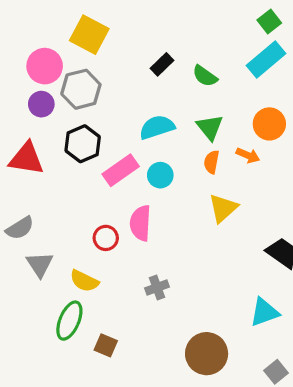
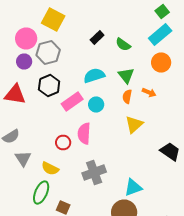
orange circle: (269, 124) -> (161, 62), moved
gray cross: (157, 288) -> (94, 172), size x1.6
cyan triangle: (264, 312) -> (133, 188), moved

